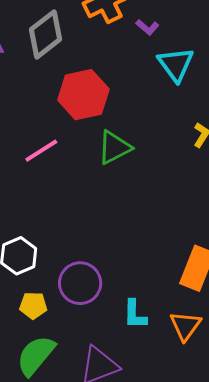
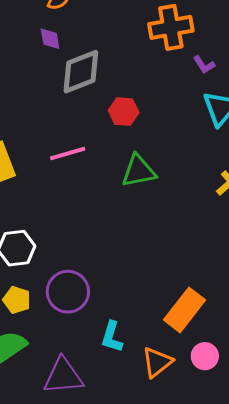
gray diamond: (46, 34) -> (81, 72), moved
red hexagon: (83, 95) -> (124, 112), size x0.6

